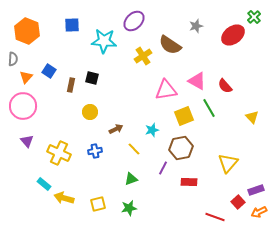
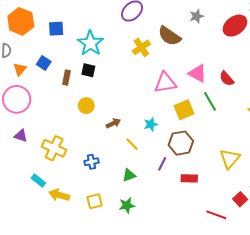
blue square: (72, 25) -> (56, 29), moved
cyan star: (104, 41) -> (90, 43), moved, turned 30
purple triangle: (27, 141) -> (21, 136), turned -32
blue cross: (95, 151) -> (91, 162), moved

